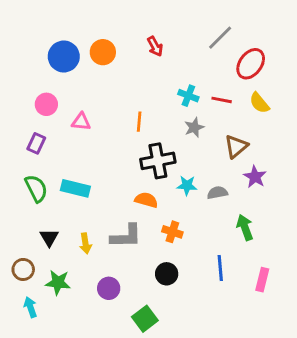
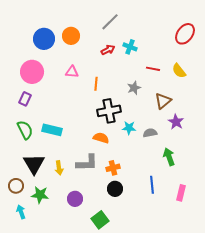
gray line: (220, 38) -> (110, 22), moved
red arrow: (155, 46) -> (108, 50), moved, turned -88
red ellipse: (251, 64) -> (185, 34), moved
cyan cross: (188, 96) -> (130, 47), moved
pink circle: (46, 104) -> (32, 72), size x1.5
pink triangle: (81, 122) -> (72, 72), moved
orange cross: (172, 232) -> (113, 168), moved, turned -32
black triangle: (49, 238) -> (34, 164), size x1.6

